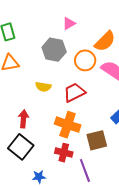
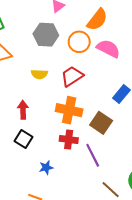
brown square: (97, 140) -> (101, 123), turned -35
black square: (21, 147) -> (24, 139), size x0.7

